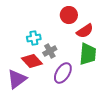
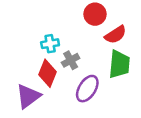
red diamond: (32, 61) -> (47, 73), turned 65

